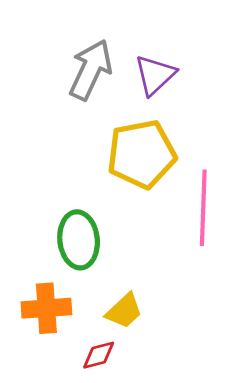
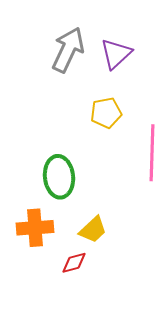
yellow pentagon: (142, 154) -> (106, 113), size x0.6

